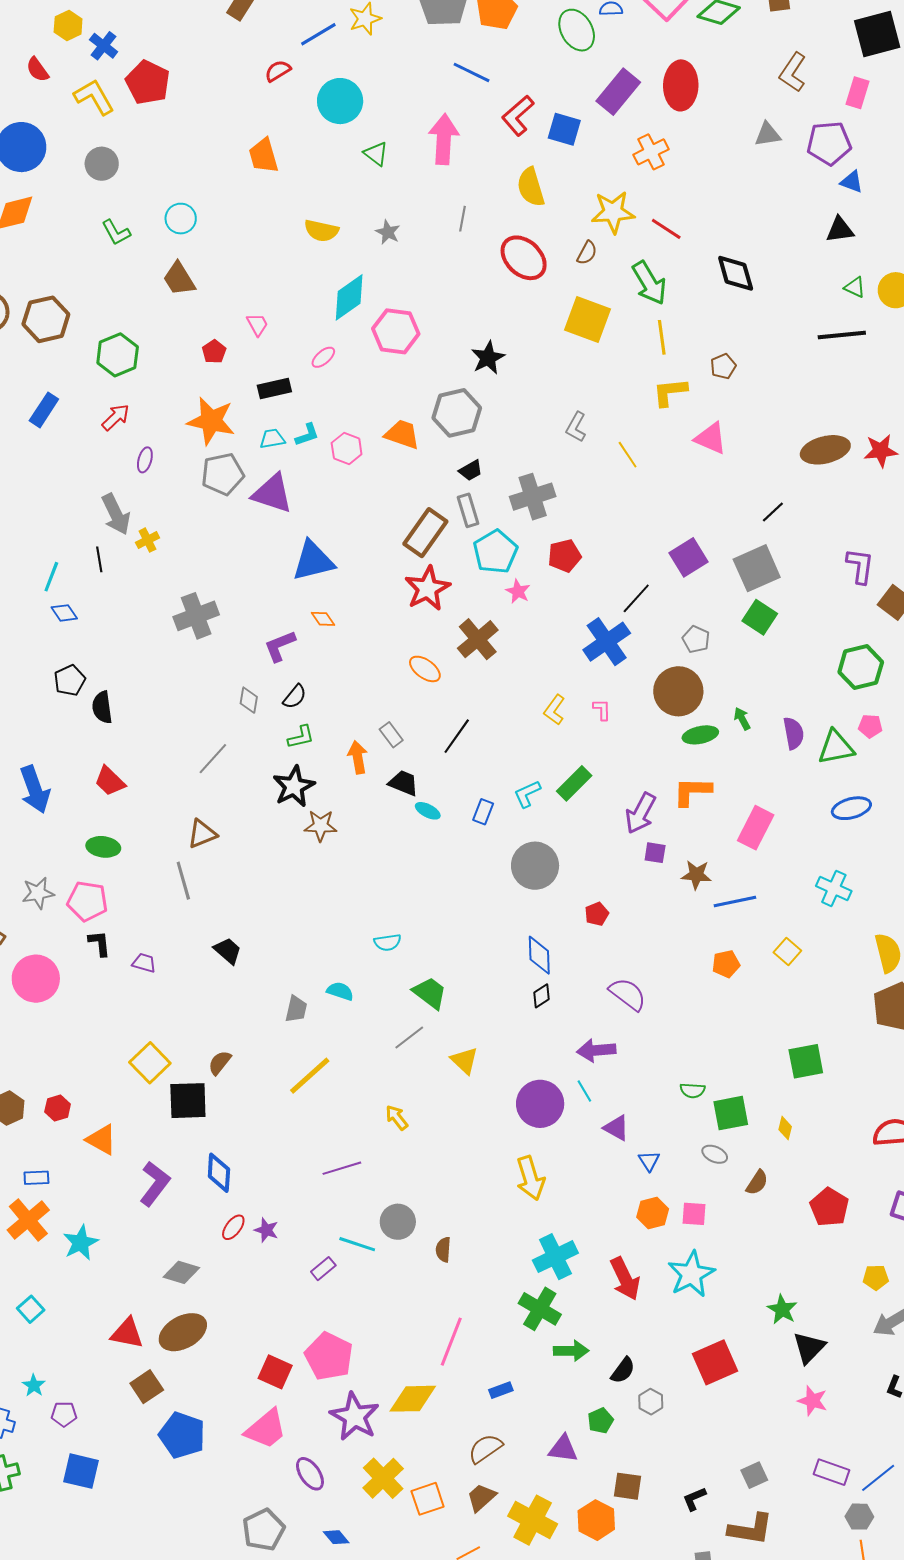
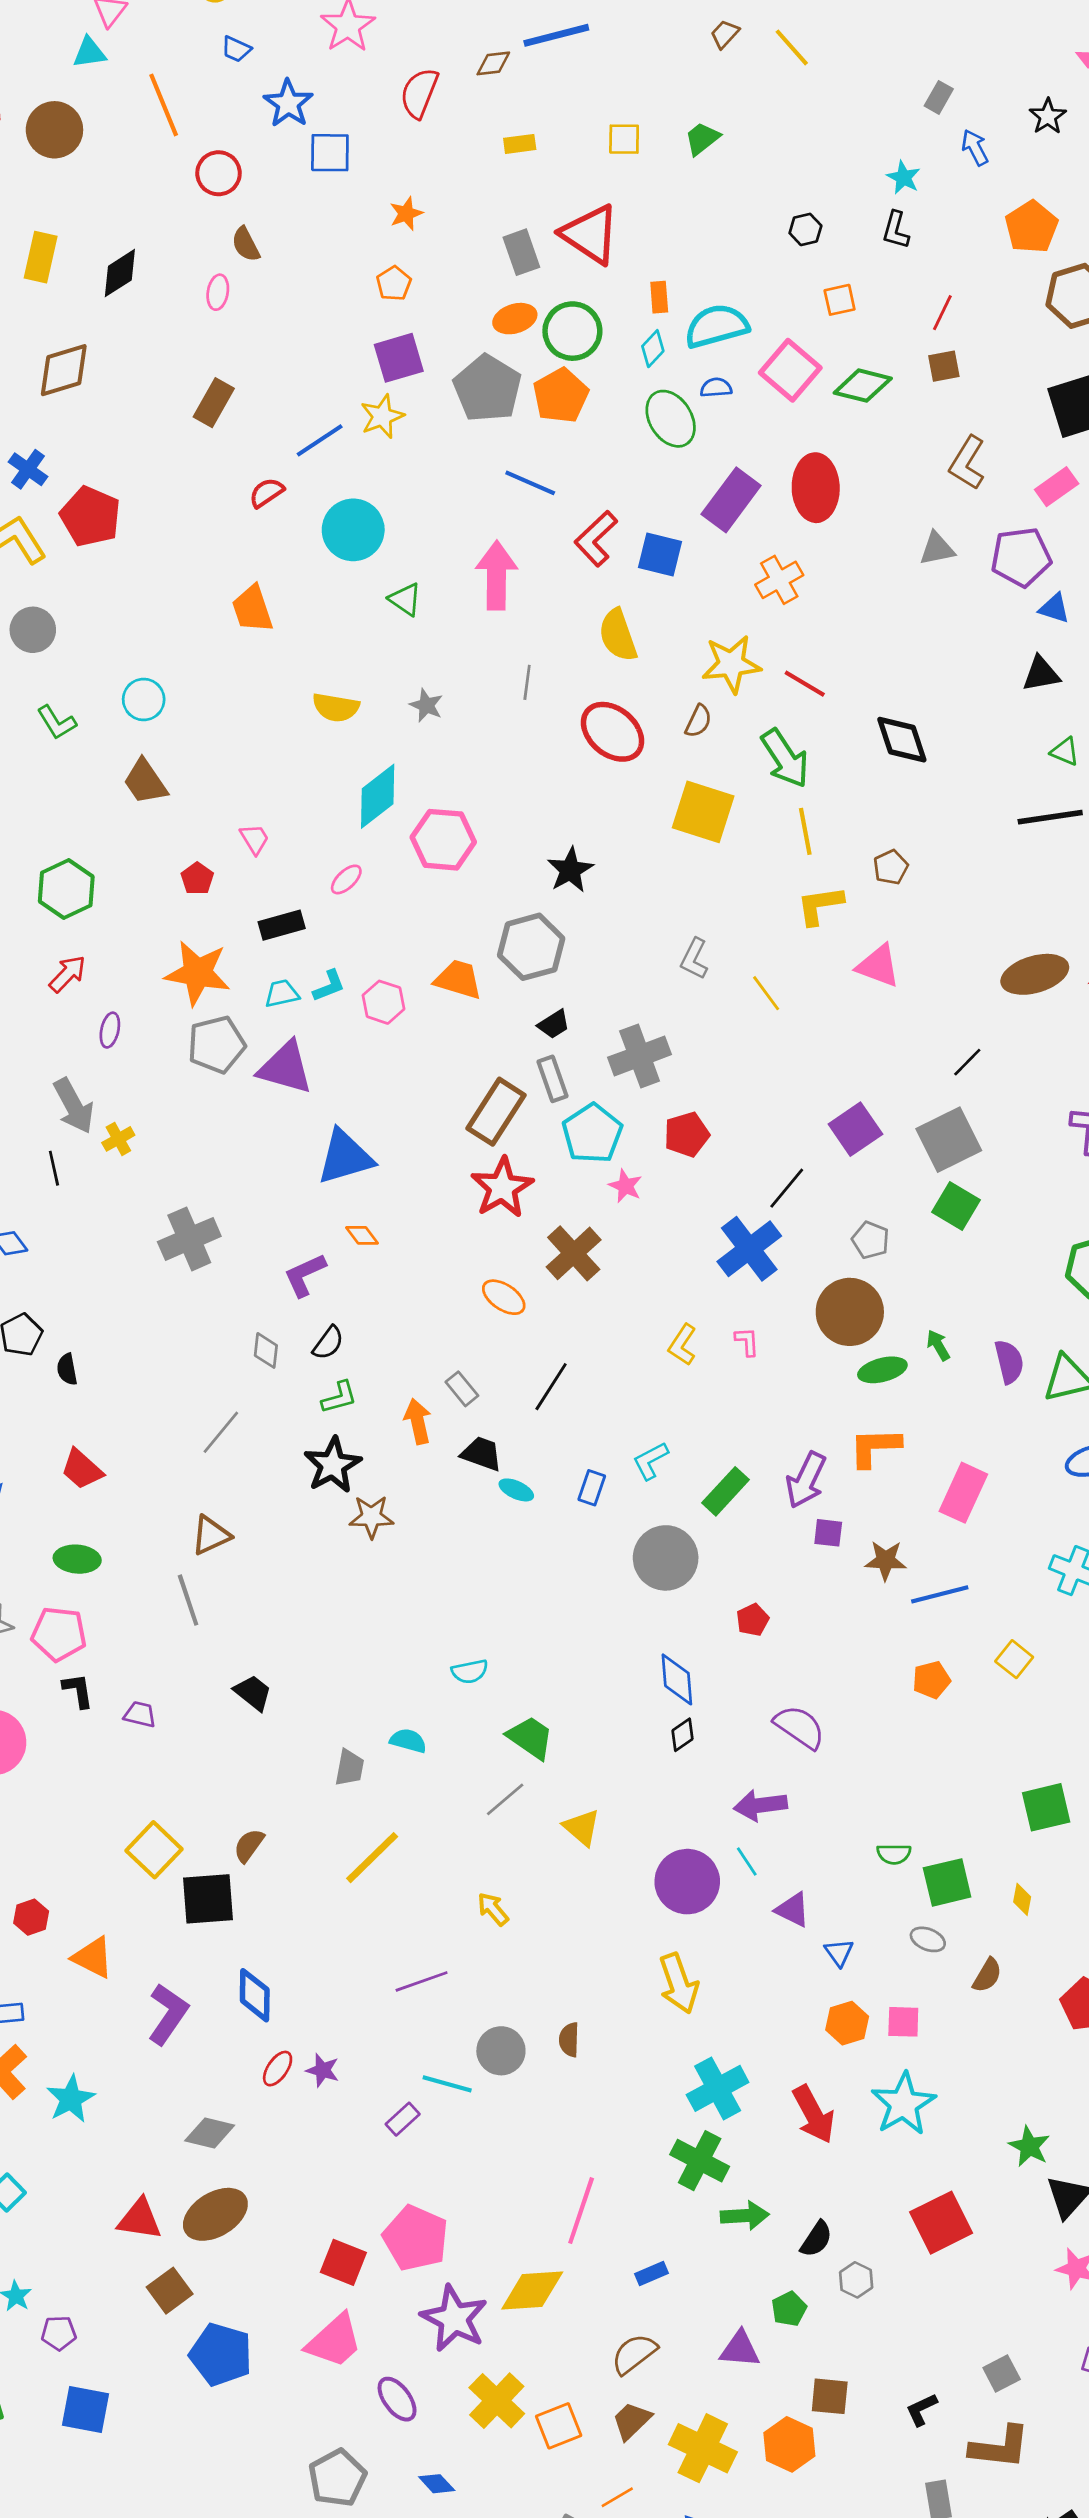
pink rectangle: (858, 93) -> (1057, 487), turned 40
black semicircle: (102, 707) -> (67, 1369), size x0.7
green rectangle: (574, 783) -> (725, 1491), moved
brown semicircle: (443, 1250) -> (569, 2040), moved

